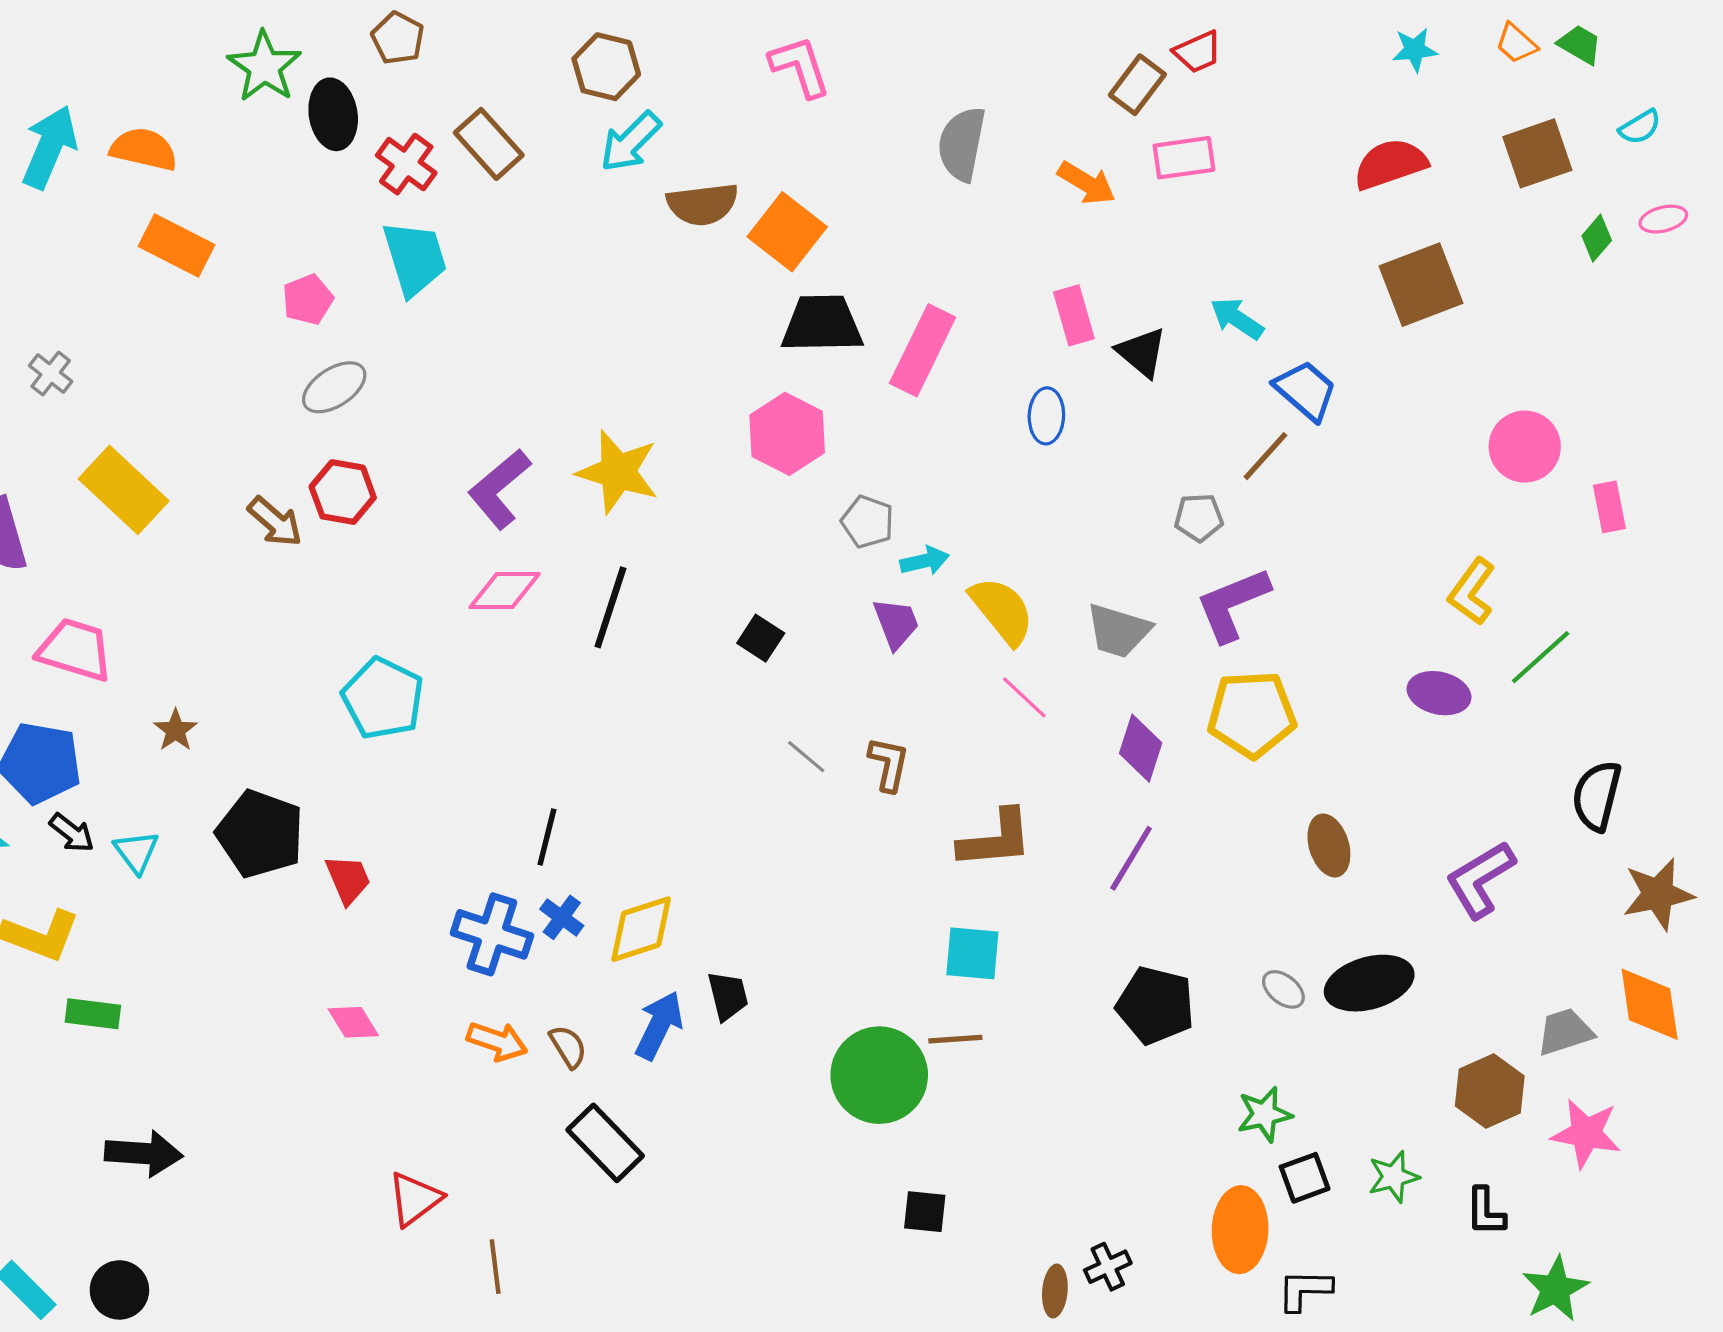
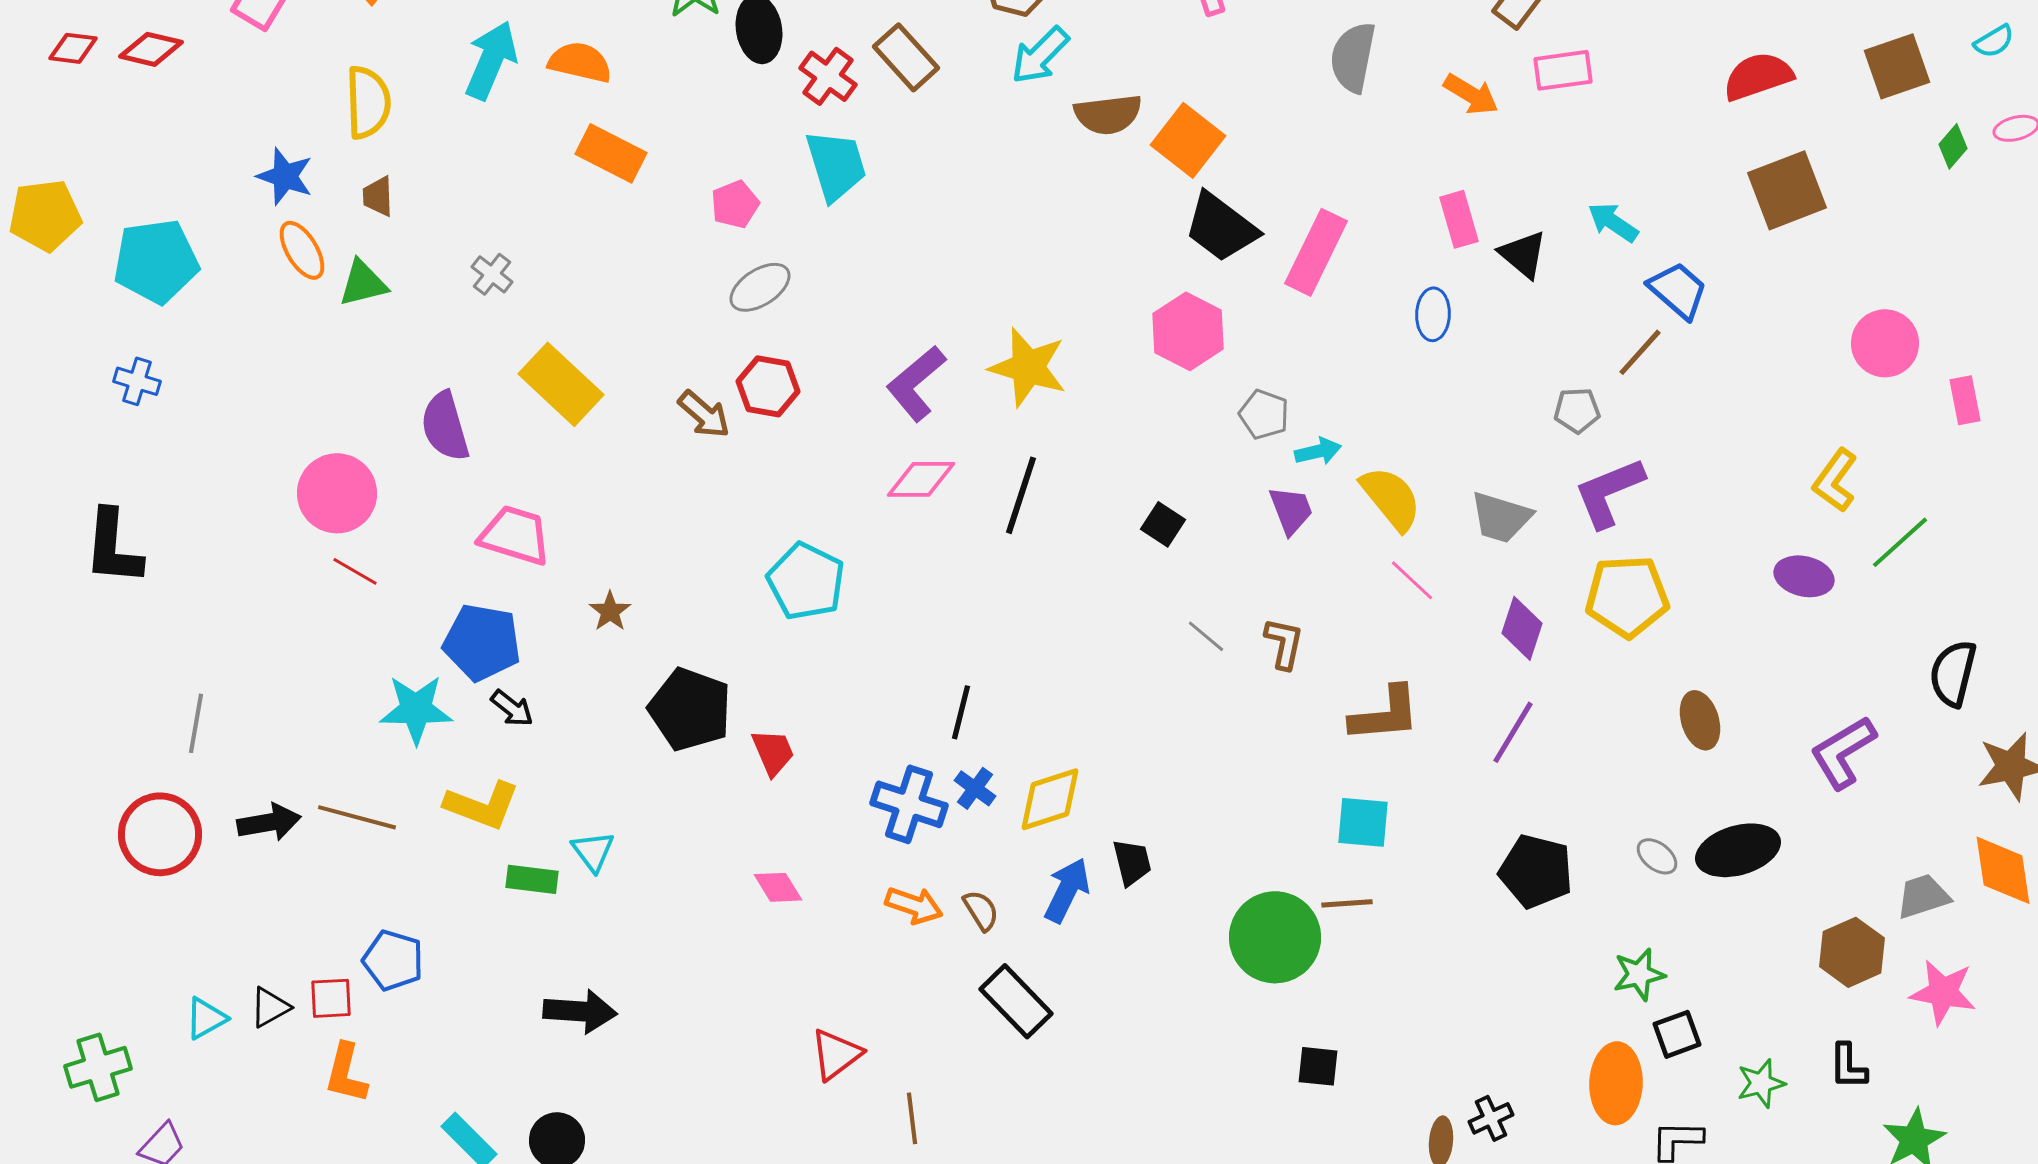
black trapezoid: (822, 324) -> (1221, 227), turned -142
cyan triangle: (136, 852) -> (593, 851), moved
green star: (1393, 1177) -> (1761, 1083), moved

